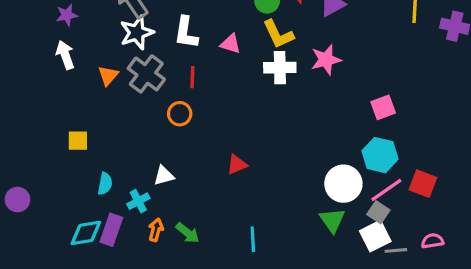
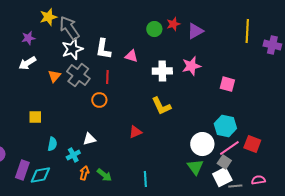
yellow L-shape: (278, 34) -> (161, 106), moved
white arrow: (65, 55) -> (27, 63), turned -102
pink square: (383, 107) -> (227, 84), moved, turned 35
purple rectangle: (111, 230) -> (22, 170), moved

